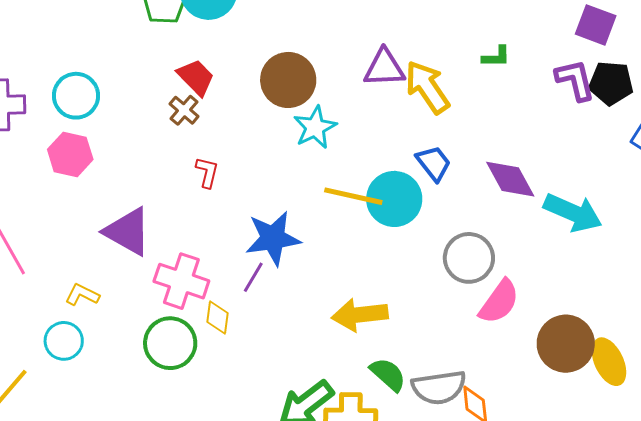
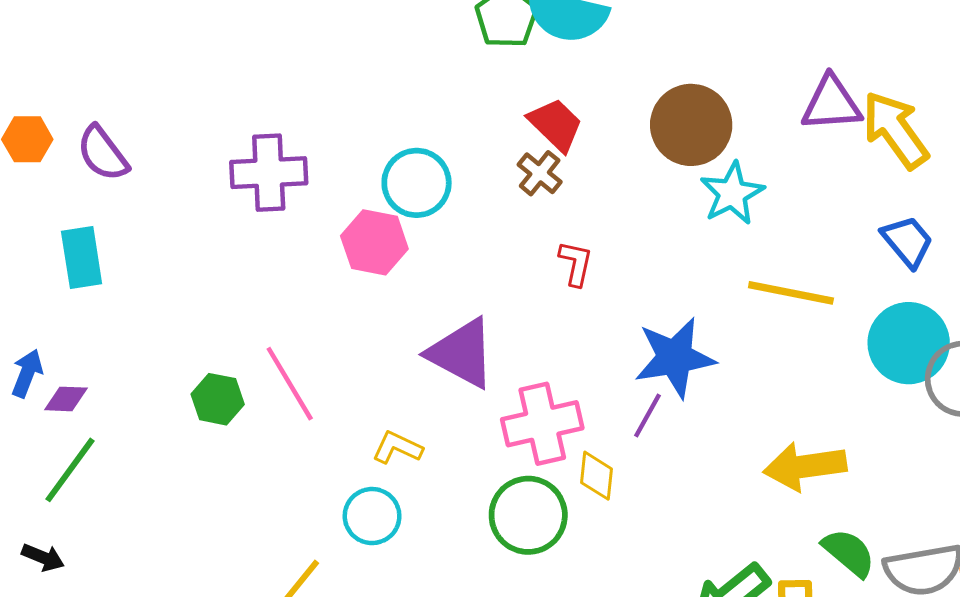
cyan circle: (76, 96) -> (417, 183), moved
cyan circle: (394, 199) -> (909, 343), moved
pink cross: (181, 281) -> (542, 424), turned -30

